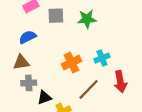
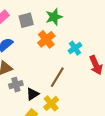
orange cross: (71, 63) -> (46, 39), moved
brown line: (89, 89) -> (57, 77), moved

